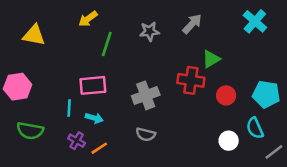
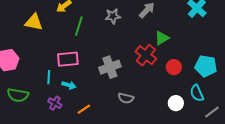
yellow triangle: (34, 35) -> (34, 22), moved
red cross: (191, 80) -> (146, 55), turned 30
gray semicircle: (146, 134) -> (126, 98), moved
orange line: (99, 148) -> (84, 109), moved

